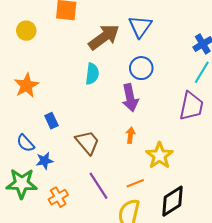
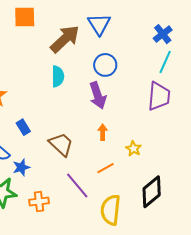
yellow star: (159, 156) -> (133, 149), size x0.6
orange line: (135, 183) -> (105, 168), moved
orange cross: (58, 197) -> (39, 201), turned 30

